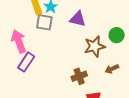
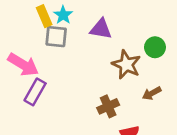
pink arrow: (19, 41) -> (23, 65), turned 145
brown star: (95, 46) -> (126, 65), turned -30

